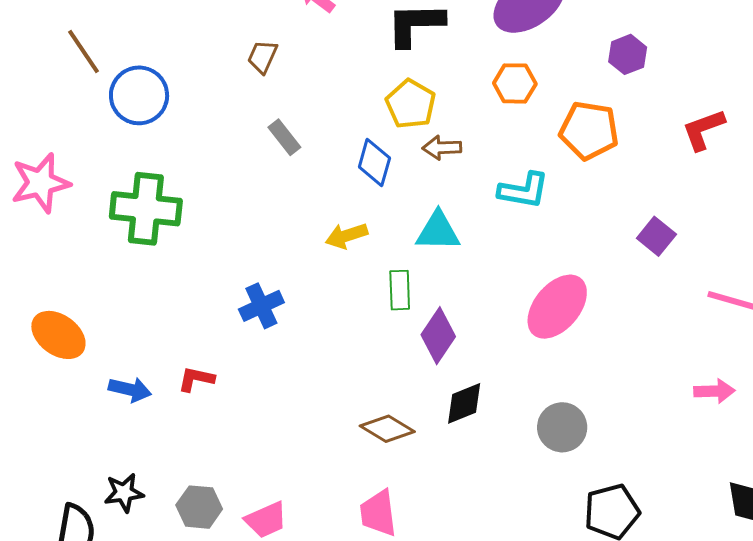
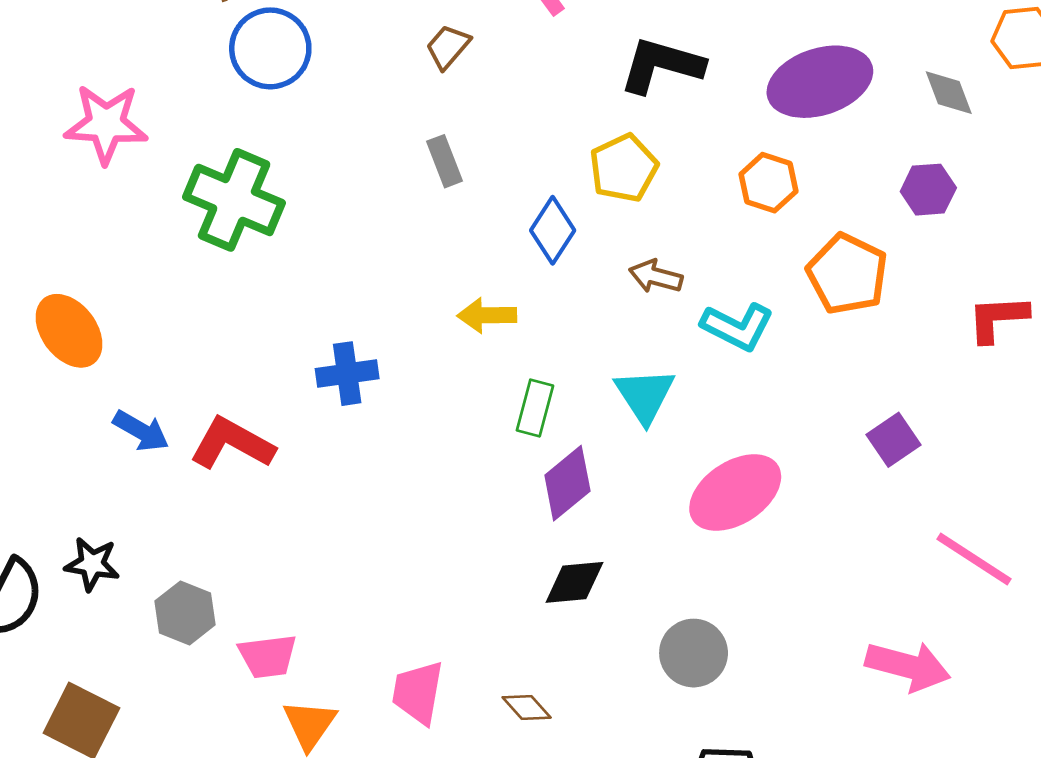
brown arrow: (442, 148) -> (656, 276), moved
cyan triangle: (438, 231) -> (645, 395), moved, turned 39
red L-shape: (196, 379) -> (232, 444), size x1.6
pink arrow: (714, 391) -> (908, 666), size x1.5
brown diamond: (387, 429) -> (527, 707), moved, size x0.7

